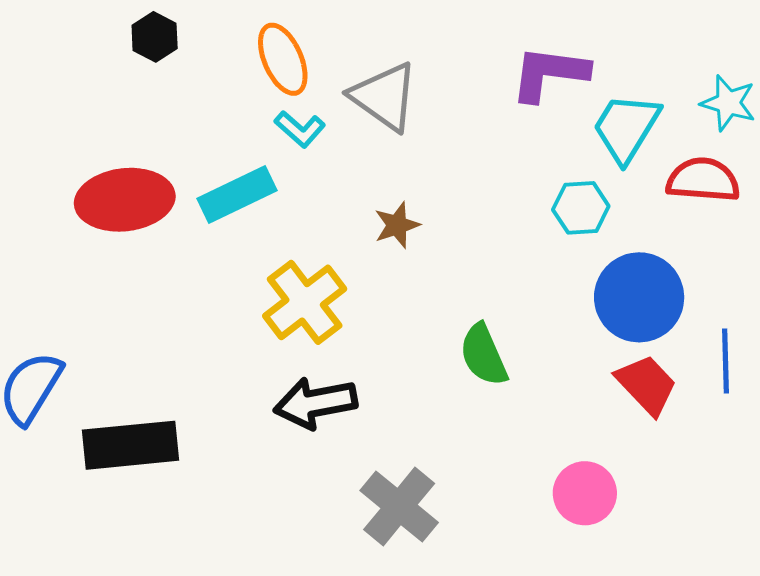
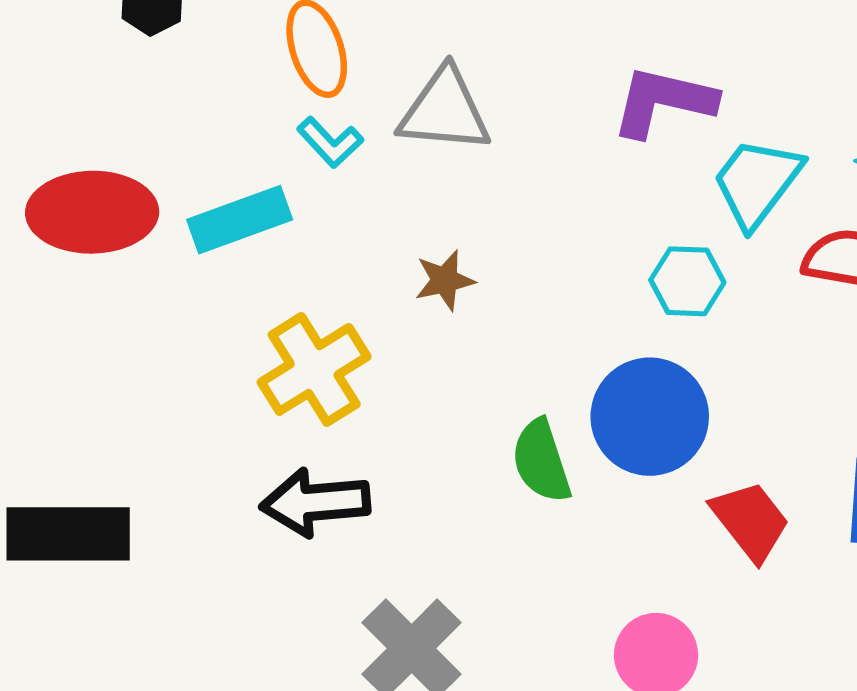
gray triangle: (384, 97) -> (445, 111), turned -36
blue circle: (639, 297) -> (650, 417), moved

